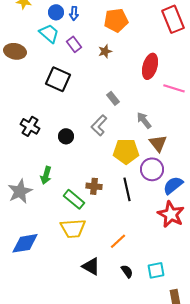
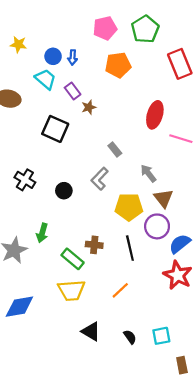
brown star: (105, 51) -> (89, 107), moved
orange line: (118, 241) -> (120, 290), moved

